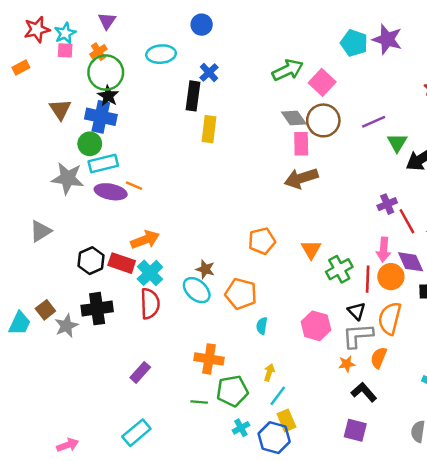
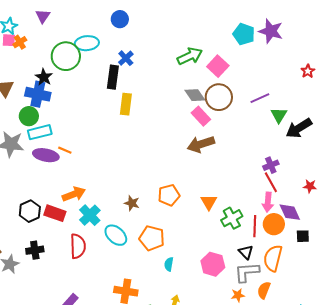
orange cross: (98, 52) -> (20, 42), moved
green circle: (106, 73) -> (66, 56), moved
pink rectangle: (301, 144) -> (201, 116), turned -42
red line: (407, 221) -> (271, 182), moved
brown star: (205, 269) -> (132, 203), moved
cyan cross: (150, 273) -> (90, 215), moved
black cross: (97, 309) -> (35, 250), size x0.7

